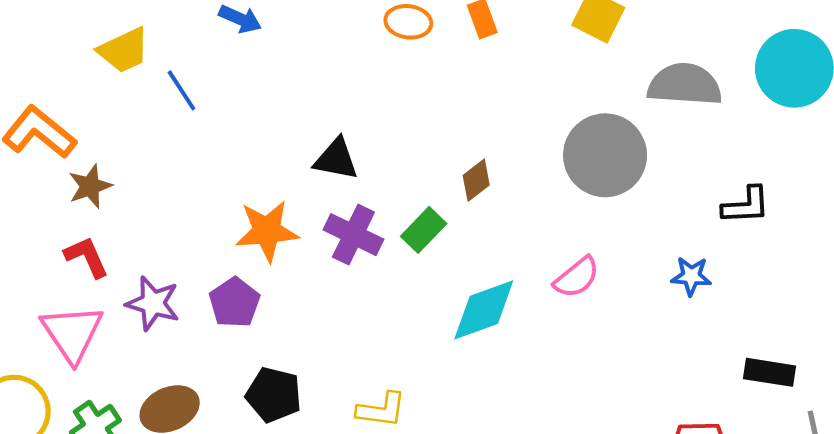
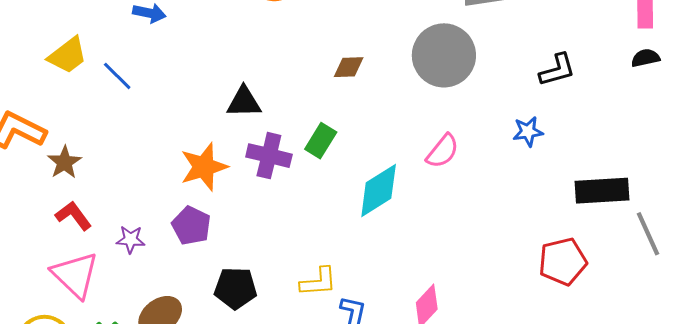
brown diamond: (476, 180) -> (349, 67), moved, turned 48
purple star: (153, 303) -> (130, 239), size x0.7
black rectangle: (769, 372) -> (602, 191), size x1.4

